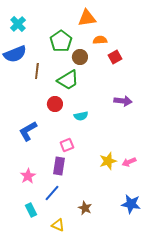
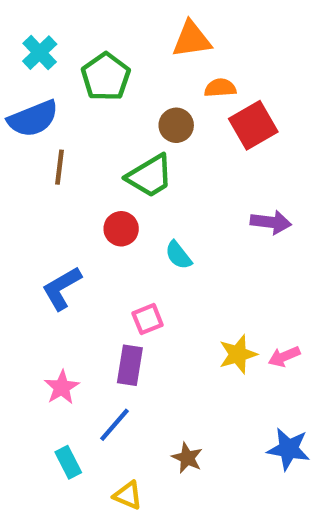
green pentagon: (61, 41) -> (106, 77), moved
red square: (115, 57) -> (253, 125), size x1.5
brown line: (37, 71) -> (59, 167), moved
cyan semicircle: (81, 116) -> (178, 255), turned 64

